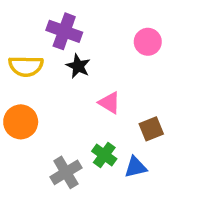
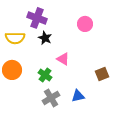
brown square: (151, 129) -> (102, 74), moved
green cross: (104, 155) -> (45, 75), moved
gray cross: (66, 172) -> (51, 98), moved

